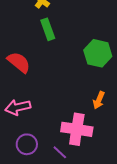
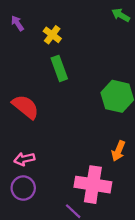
pink arrow: (18, 107) -> (24, 159), size x0.7
purple circle: (27, 144) -> (23, 188), moved

